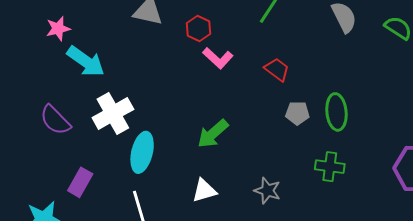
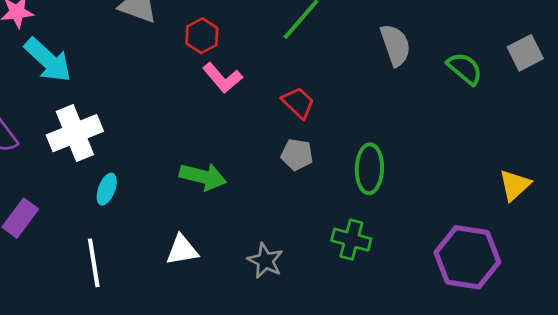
gray pentagon: (297, 113) -> (297, 155), moved
green arrow: (213, 134) -> (203, 177), turned -132
cyan ellipse: (142, 152) -> (107, 189), size x0.6

